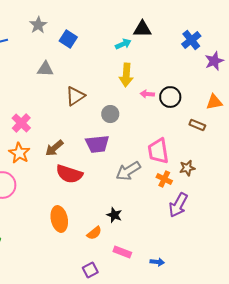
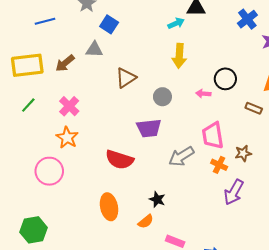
blue square: (68, 39) -> (109, 24), moved
pink arrow: (147, 94) -> (203, 94), moved
brown arrow: (54, 148) -> (65, 63), moved
black star: (114, 215) -> (157, 199), moved

